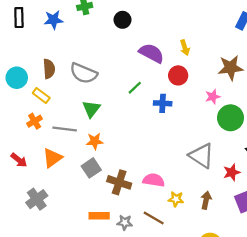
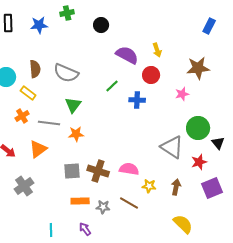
green circle: (230, 118) -> (198, 128), moved
gray square: (91, 168) -> (72, 171), moved, turned 30

